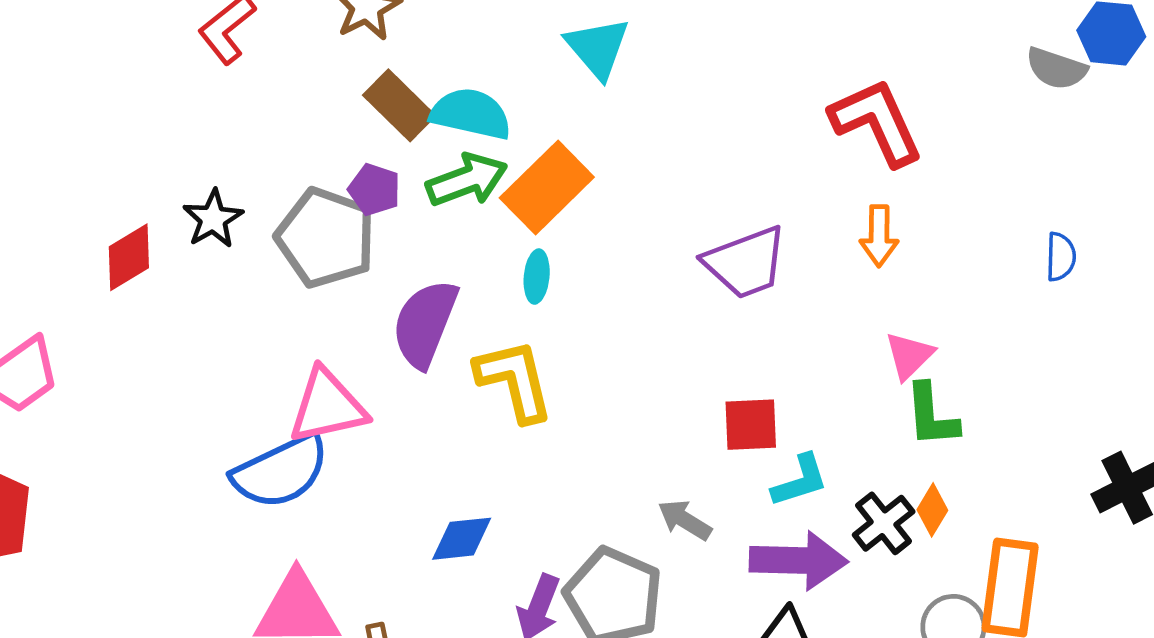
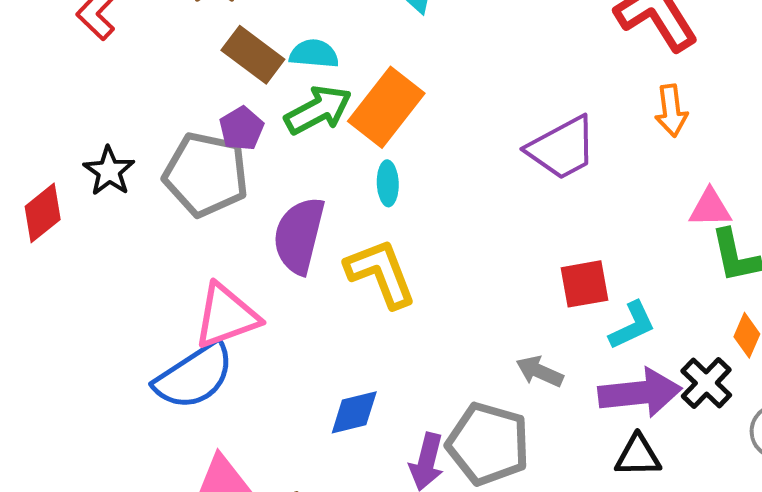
cyan semicircle: (471, 114) -> (314, 54), size x0.7
purple pentagon: (374, 190) -> (241, 128), turned 30
pink triangle: (909, 356) -> (710, 208), turned 51
black cross: (884, 523) -> (706, 383), moved

